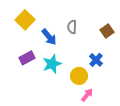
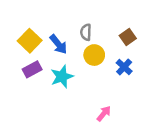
yellow square: (25, 20) -> (30, 41), moved
blue cross: (96, 60) -> (124, 67), moved
yellow circle: (79, 76) -> (94, 55), moved

